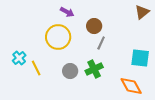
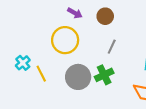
brown circle: (94, 26) -> (105, 16), moved
gray circle: (70, 71) -> (78, 77), size x1.5

